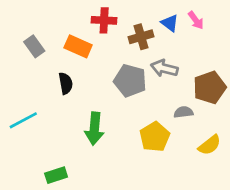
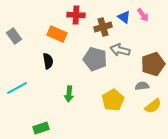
gray rectangle: (34, 46) -> (14, 36), moved
gray semicircle: (183, 112) -> (142, 86), moved
green arrow: (94, 129) -> (69, 94), size x0.7

